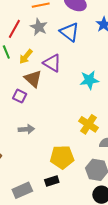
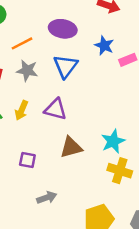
blue triangle: (69, 32) -> (66, 66), turned 45
brown triangle: (33, 79) -> (71, 147), moved, turned -42
cyan star: (89, 80) -> (113, 141), moved

